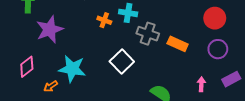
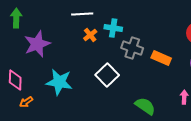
orange cross: (104, 20) -> (90, 35), turned 32
pink diamond: (27, 67) -> (15, 80), turned -50
orange arrow: (51, 86) -> (26, 102), moved

